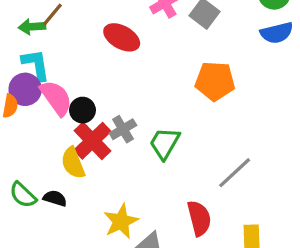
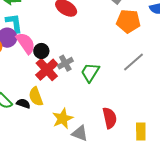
orange pentagon: (215, 81) -> (128, 21), moved
yellow semicircle: (73, 163) -> (36, 97), moved
gray line: (235, 173) -> (133, 62), moved

